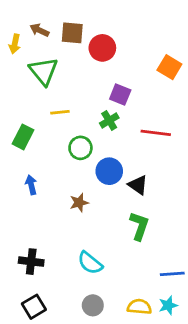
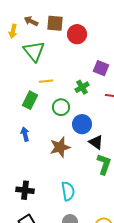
purple square: (120, 94) -> (101, 68), moved
green rectangle: (23, 137) -> (30, 100), moved
black triangle: (138, 185) -> (96, 142), moved
brown star: (79, 203) -> (60, 147), size x1.5
cyan semicircle: (90, 263) -> (68, 191), turned -138

